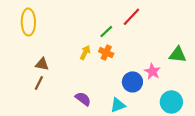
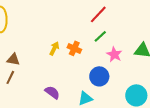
green line: (106, 32) -> (100, 36), moved
pink star: (152, 71) -> (114, 54), moved

